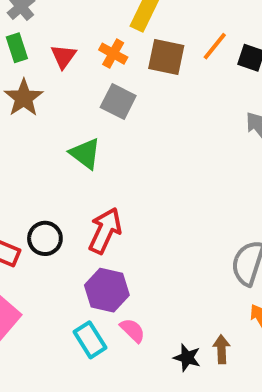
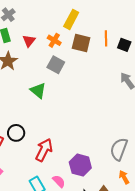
orange line: (215, 46) -> (106, 38), turned -42
red arrow: (105, 231) -> (44, 150), moved
purple hexagon: (107, 290) -> (80, 165), moved

